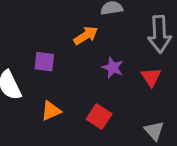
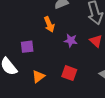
orange arrow: (86, 35) -> (49, 24), turned 112

